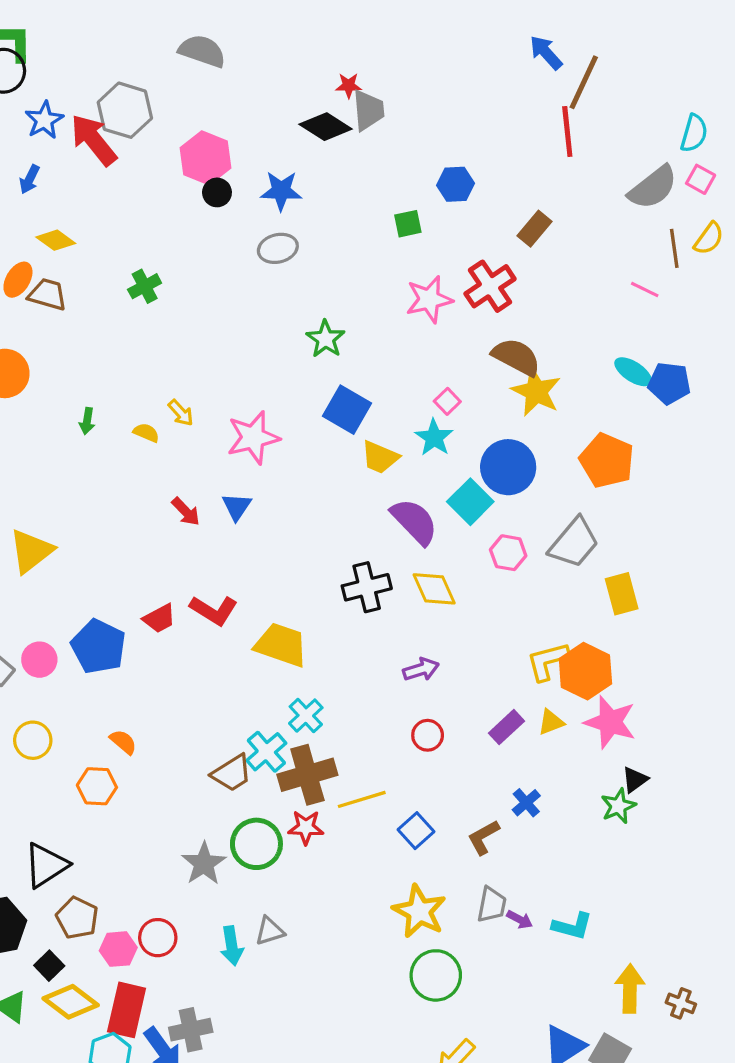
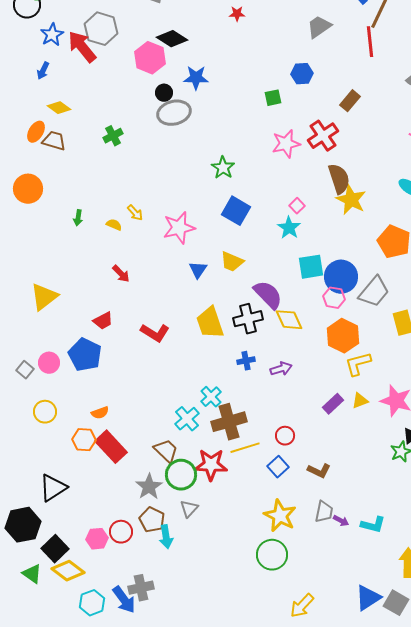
gray trapezoid: (368, 110) -> (319, 27), moved, turned -120
black diamond: (326, 127) -> (172, 39), moved
black circle: (217, 192) -> (164, 93), moved
gray ellipse: (278, 248) -> (174, 113), moved, size x1.4
brown semicircle: (516, 357) -> (339, 179), turned 44
yellow trapezoid: (380, 457) -> (232, 262), moved
blue circle: (508, 467) -> (341, 277), moved
cyan square: (470, 502) -> (311, 267), turned 36
blue triangle: (237, 507) -> (198, 270), moved
red arrow: (186, 512) -> (121, 274), moved
purple semicircle: (414, 521) -> (268, 295), moved
red trapezoid: (159, 618) -> (103, 321), moved
yellow trapezoid: (281, 645) -> (210, 323), moved, turned -128
orange hexagon: (585, 671) -> (343, 336), moved
red circle: (428, 735) -> (285, 436), moved
orange semicircle: (123, 742) -> (100, 413), turned 120
brown trapezoid: (232, 773) -> (166, 451), moved, turned -104
brown cross: (307, 775) -> (229, 422), moved
blue cross: (526, 803) -> (246, 361), moved, turned 30
red star: (306, 827) -> (211, 465), size x1.5
brown L-shape: (483, 837) -> (319, 471), turned -125
brown pentagon: (77, 918) -> (152, 520), moved
gray triangle: (270, 931) -> (189, 509), moved, turned -30
black square: (49, 966) -> (55, 549), size x1.5
green circle: (436, 975) -> (272, 555), moved
red rectangle: (127, 1010) -> (111, 447), moved, turned -56

